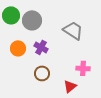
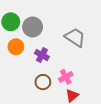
orange circle: (18, 48) -> (16, 47), moved
pink cross: (83, 68) -> (66, 77), moved, turned -32

